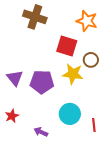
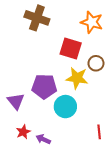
purple triangle: (15, 78) -> (16, 101), moved
cyan circle: (70, 114) -> (65, 107), moved
red star: (12, 116) -> (23, 132), moved

